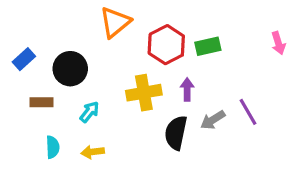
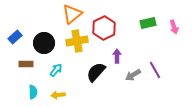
green rectangle: (208, 46) -> (148, 23), moved
yellow cross: (144, 93) -> (77, 41), moved
black semicircle: (176, 133) -> (96, 72), moved, turned 30

